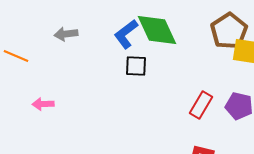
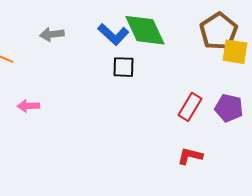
blue L-shape: (126, 34) -> (113, 34), turned -100

